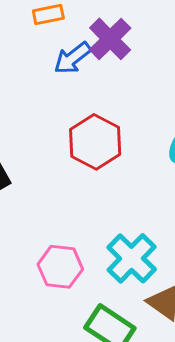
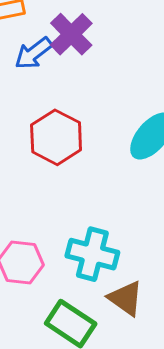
cyan cross: (132, 258) -> (92, 254), turned -30

